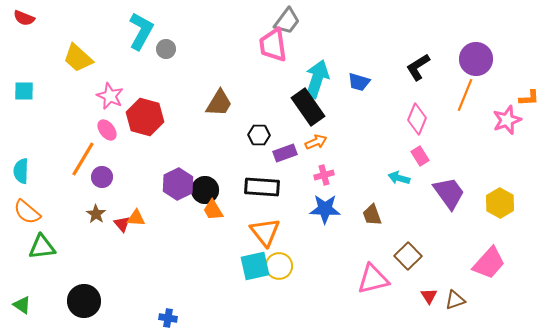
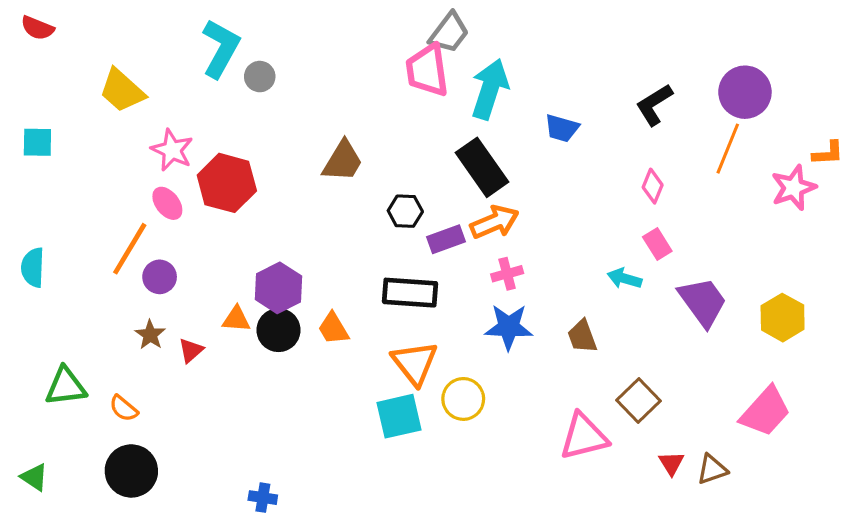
cyan arrow: (317, 79) -> (490, 89), moved
pink diamond: (417, 119) -> (653, 186), size x0.7
orange arrow: (316, 142) -> (495, 222), size x1.4
black circle: (205, 190) -> (279, 330), moved
orange semicircle: (27, 212) -> (124, 408), moved, size x0.7
orange triangle: (136, 218) -> (236, 319), moved
red triangle: (122, 224) -> (191, 350), turned 30
yellow circle: (279, 266) -> (463, 399), moved

